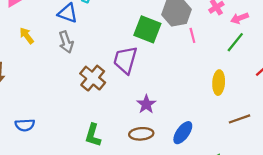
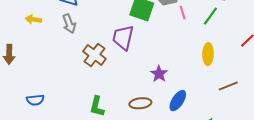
yellow arrow: (27, 36) -> (33, 19), turned -42
green line: (235, 42) -> (210, 16), moved
purple star: (146, 104) -> (159, 74), moved

